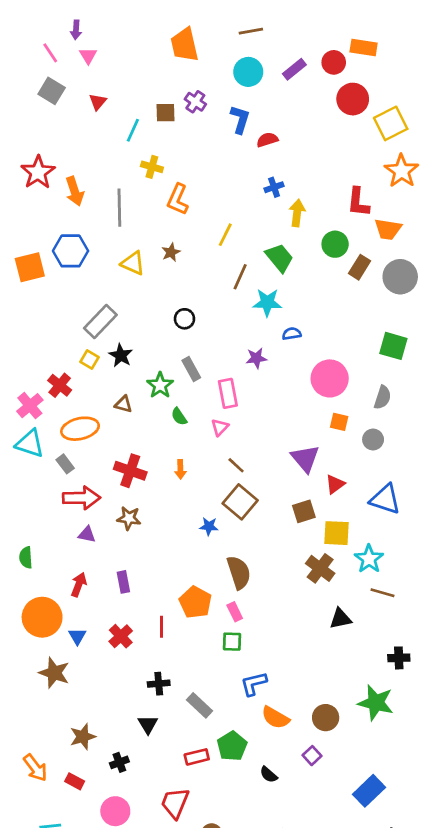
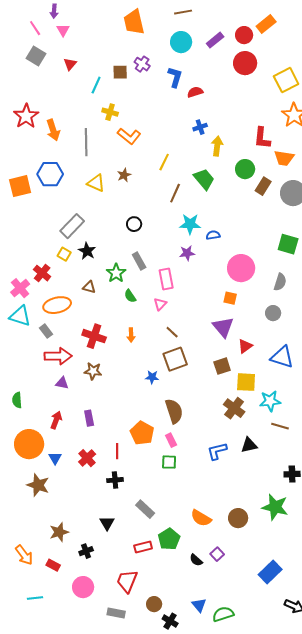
orange rectangle: (364, 47) -> (266, 24), turned -48
red circle: (353, 99) -> (245, 63), moved
orange L-shape: (178, 199) -> (129, 136), turned -75
cyan star: (267, 302) -> (190, 224), moved
orange square: (339, 422) -> (230, 298), moved
brown square: (240, 502) -> (175, 359), turned 30
cyan star: (369, 559) -> (270, 401), turned 30
black cross: (159, 684) -> (115, 480), moved
blue L-shape: (254, 684) -> (217, 451), moved
purple square: (312, 756) -> (217, 554), moved

